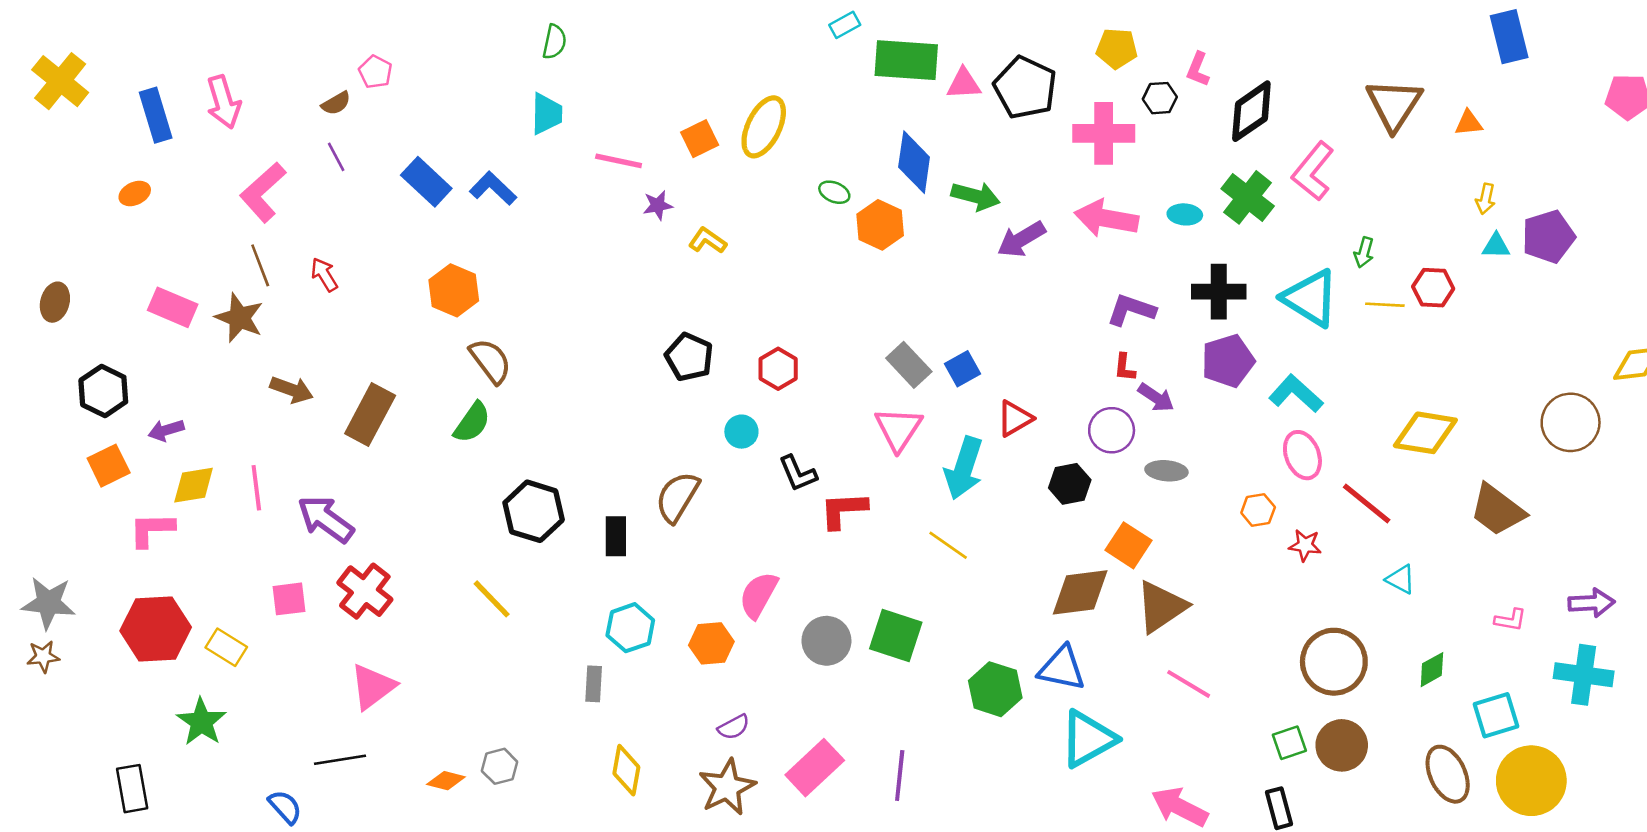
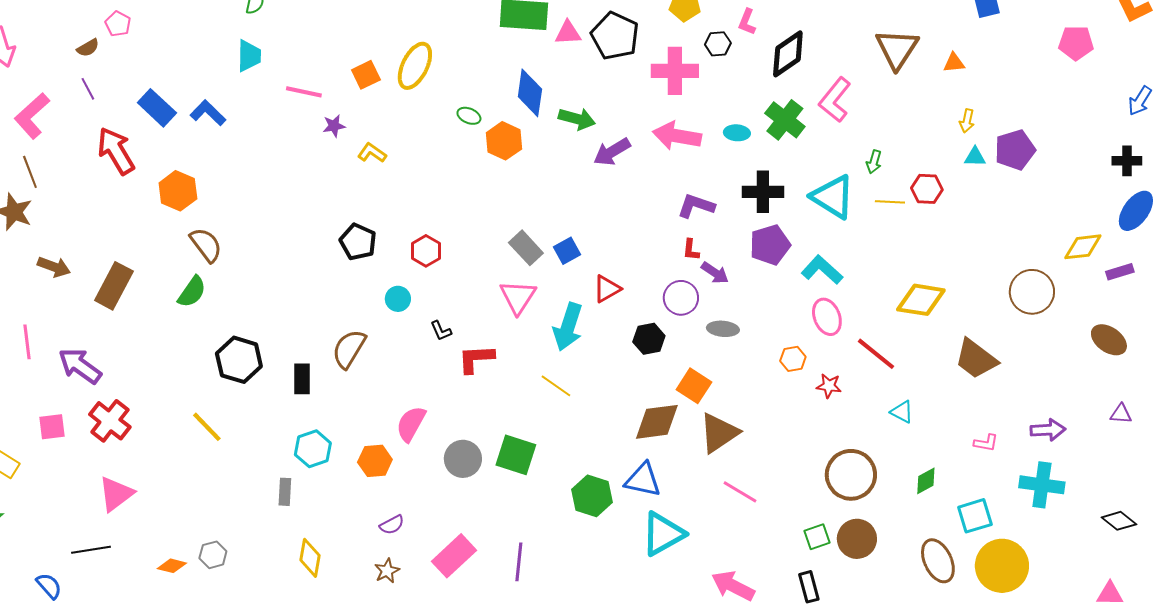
red arrow: (324, 275) -> (116, 151), moved, size x1.8
black L-shape: (798, 473) -> (441, 331), size x0.7
brown star: (727, 787) -> (387, 571), size x0.6

